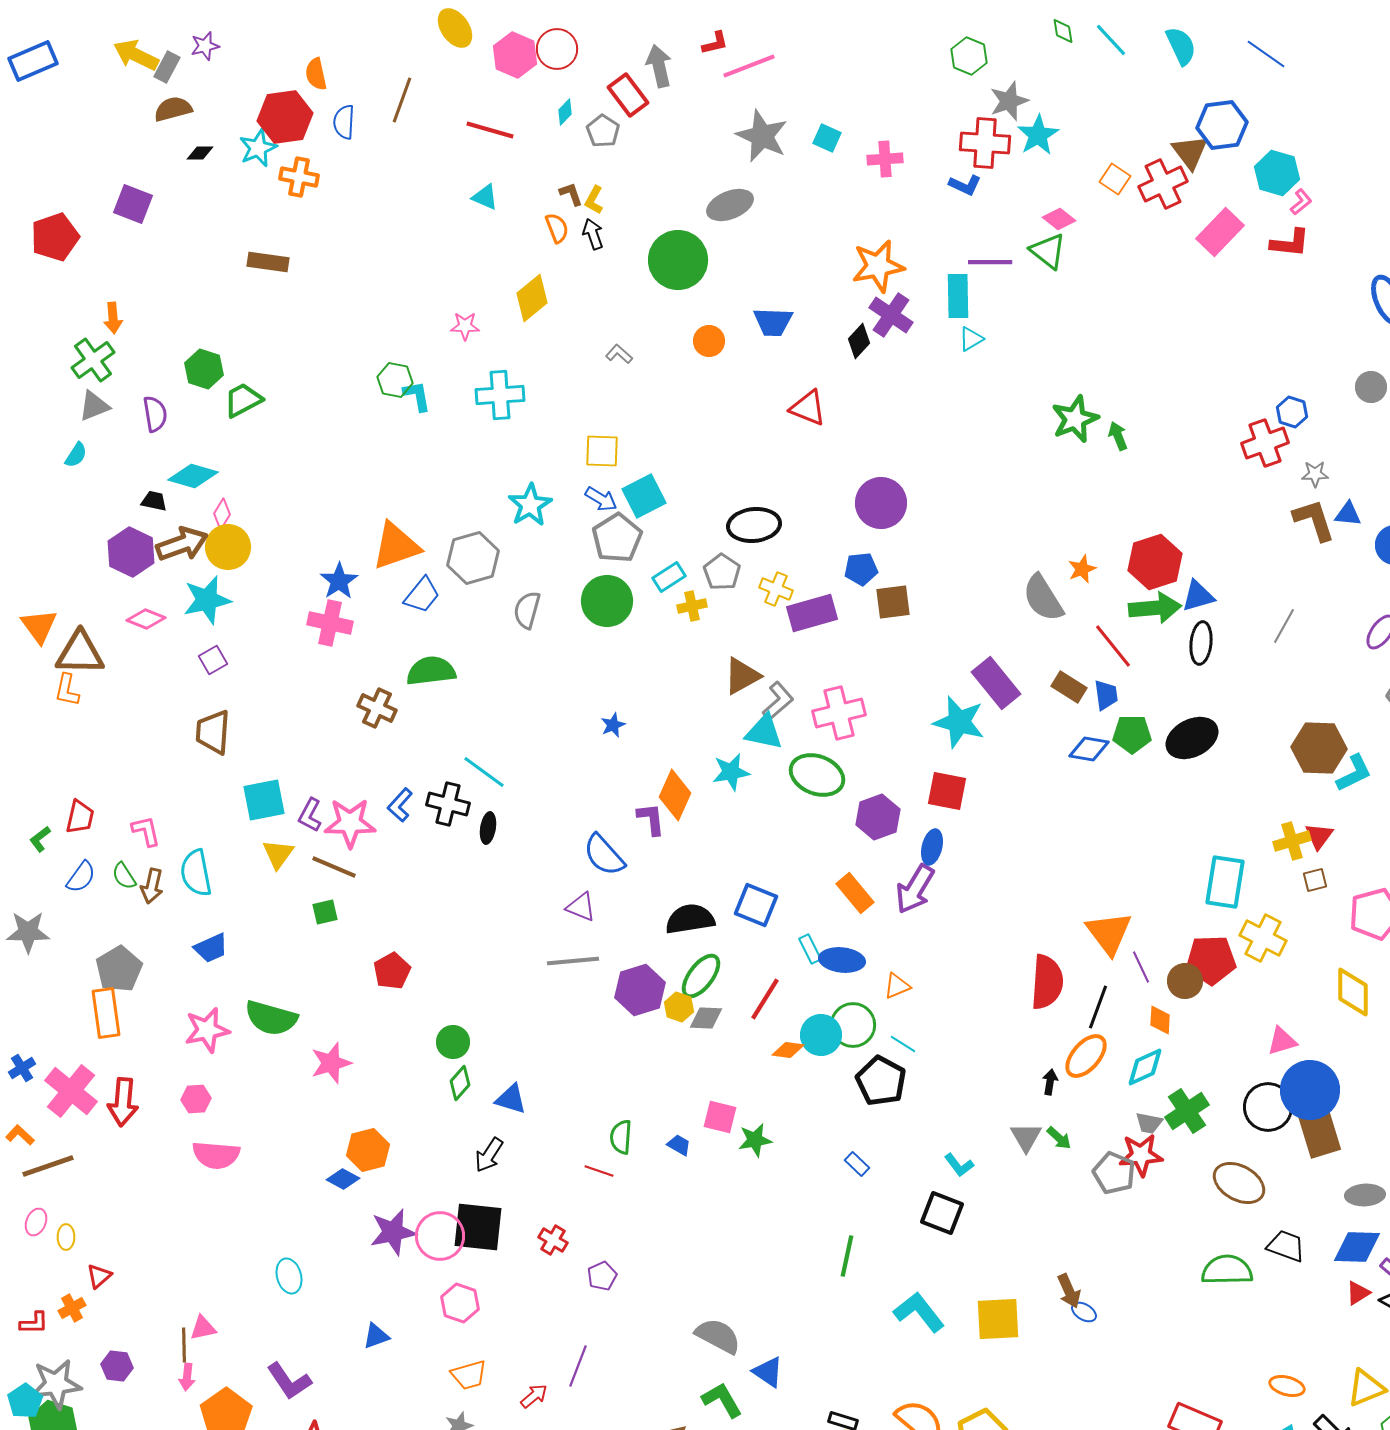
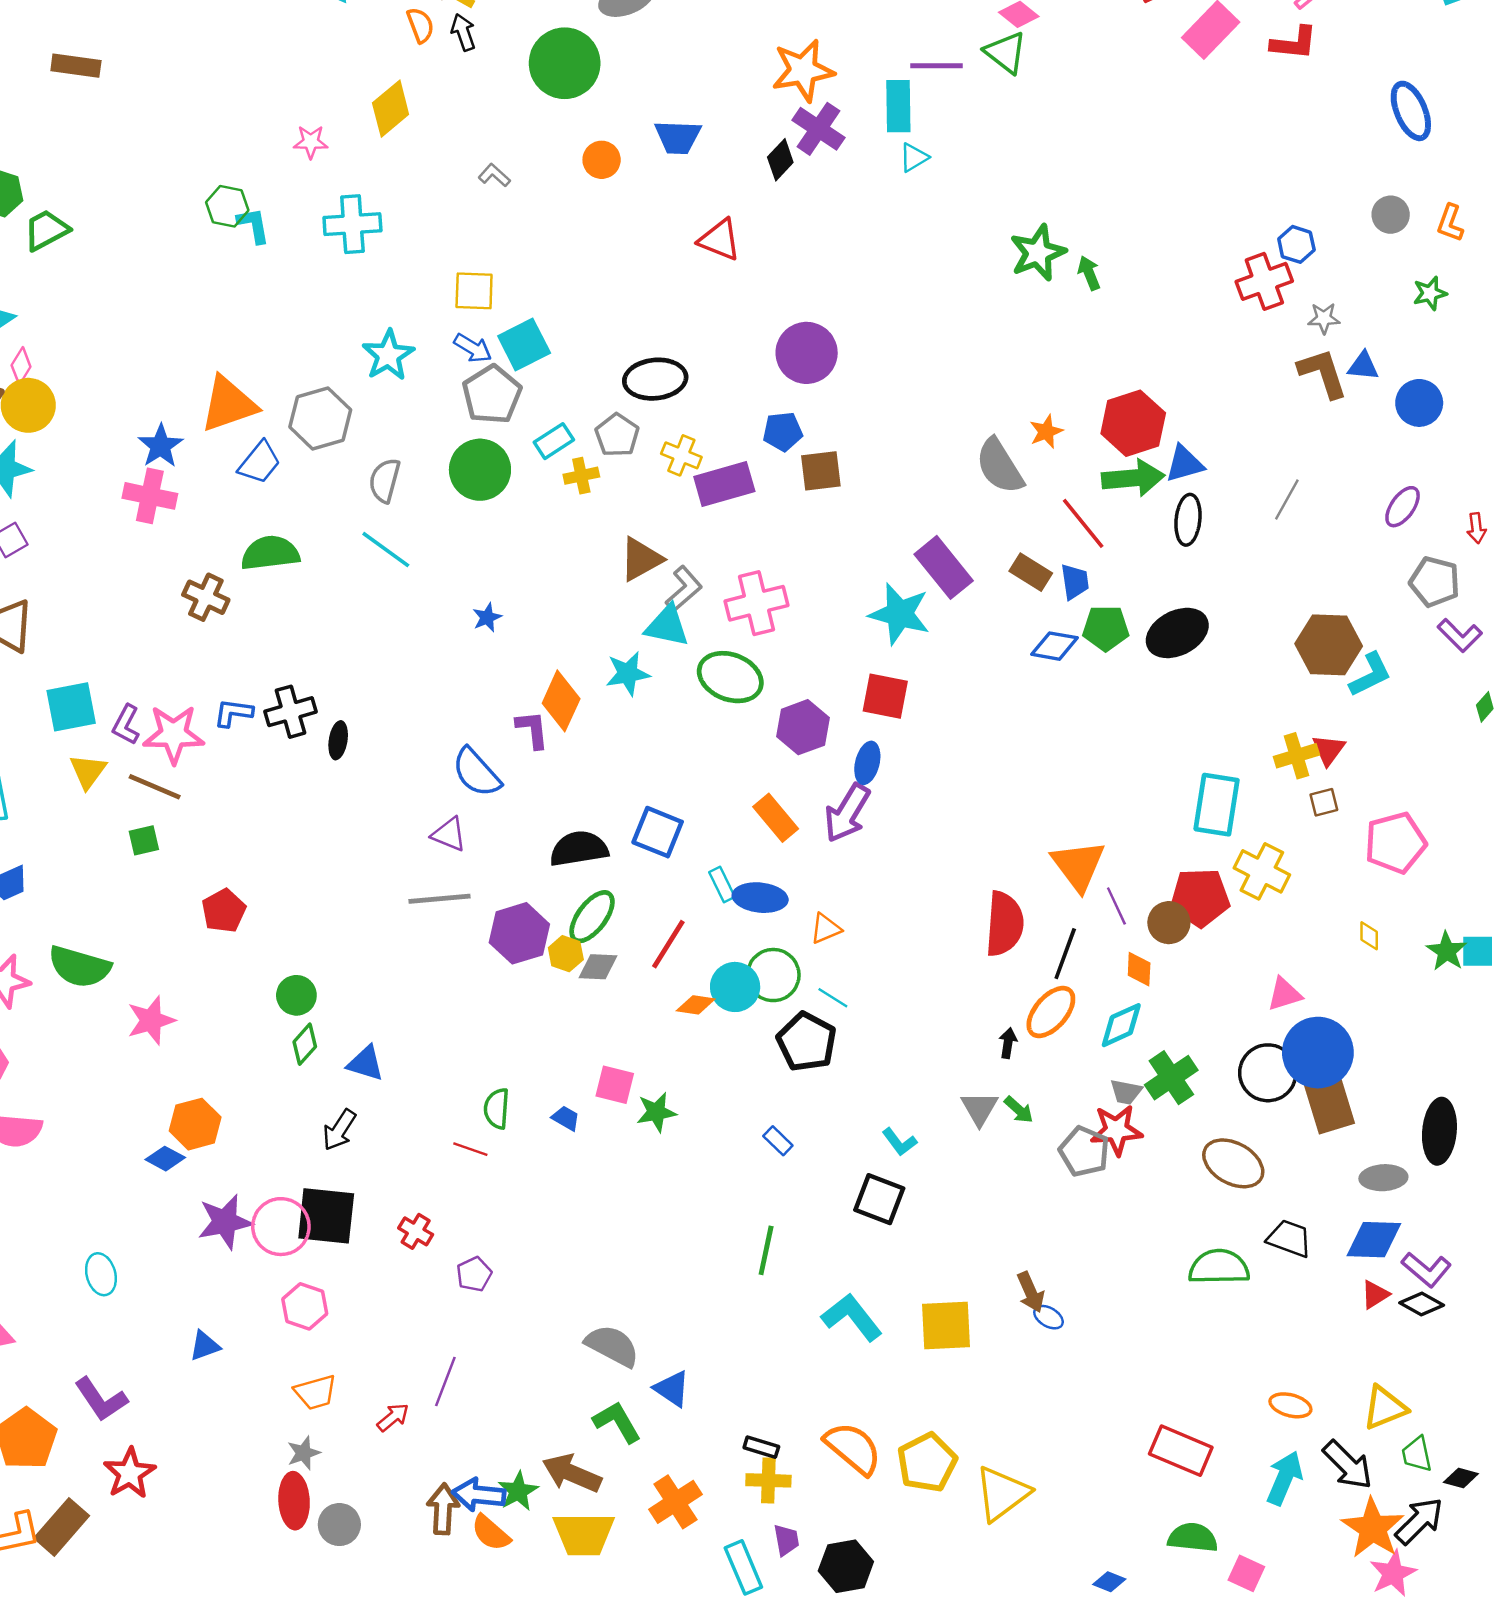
cyan line: (484, 772) -> (386, 550), moved
black cross: (448, 804) -> (290, 712), turned -30
blue L-shape: (400, 805) -> (233, 713), turned 56
yellow diamond: (1353, 992) -> (1369, 936), size x0.5

